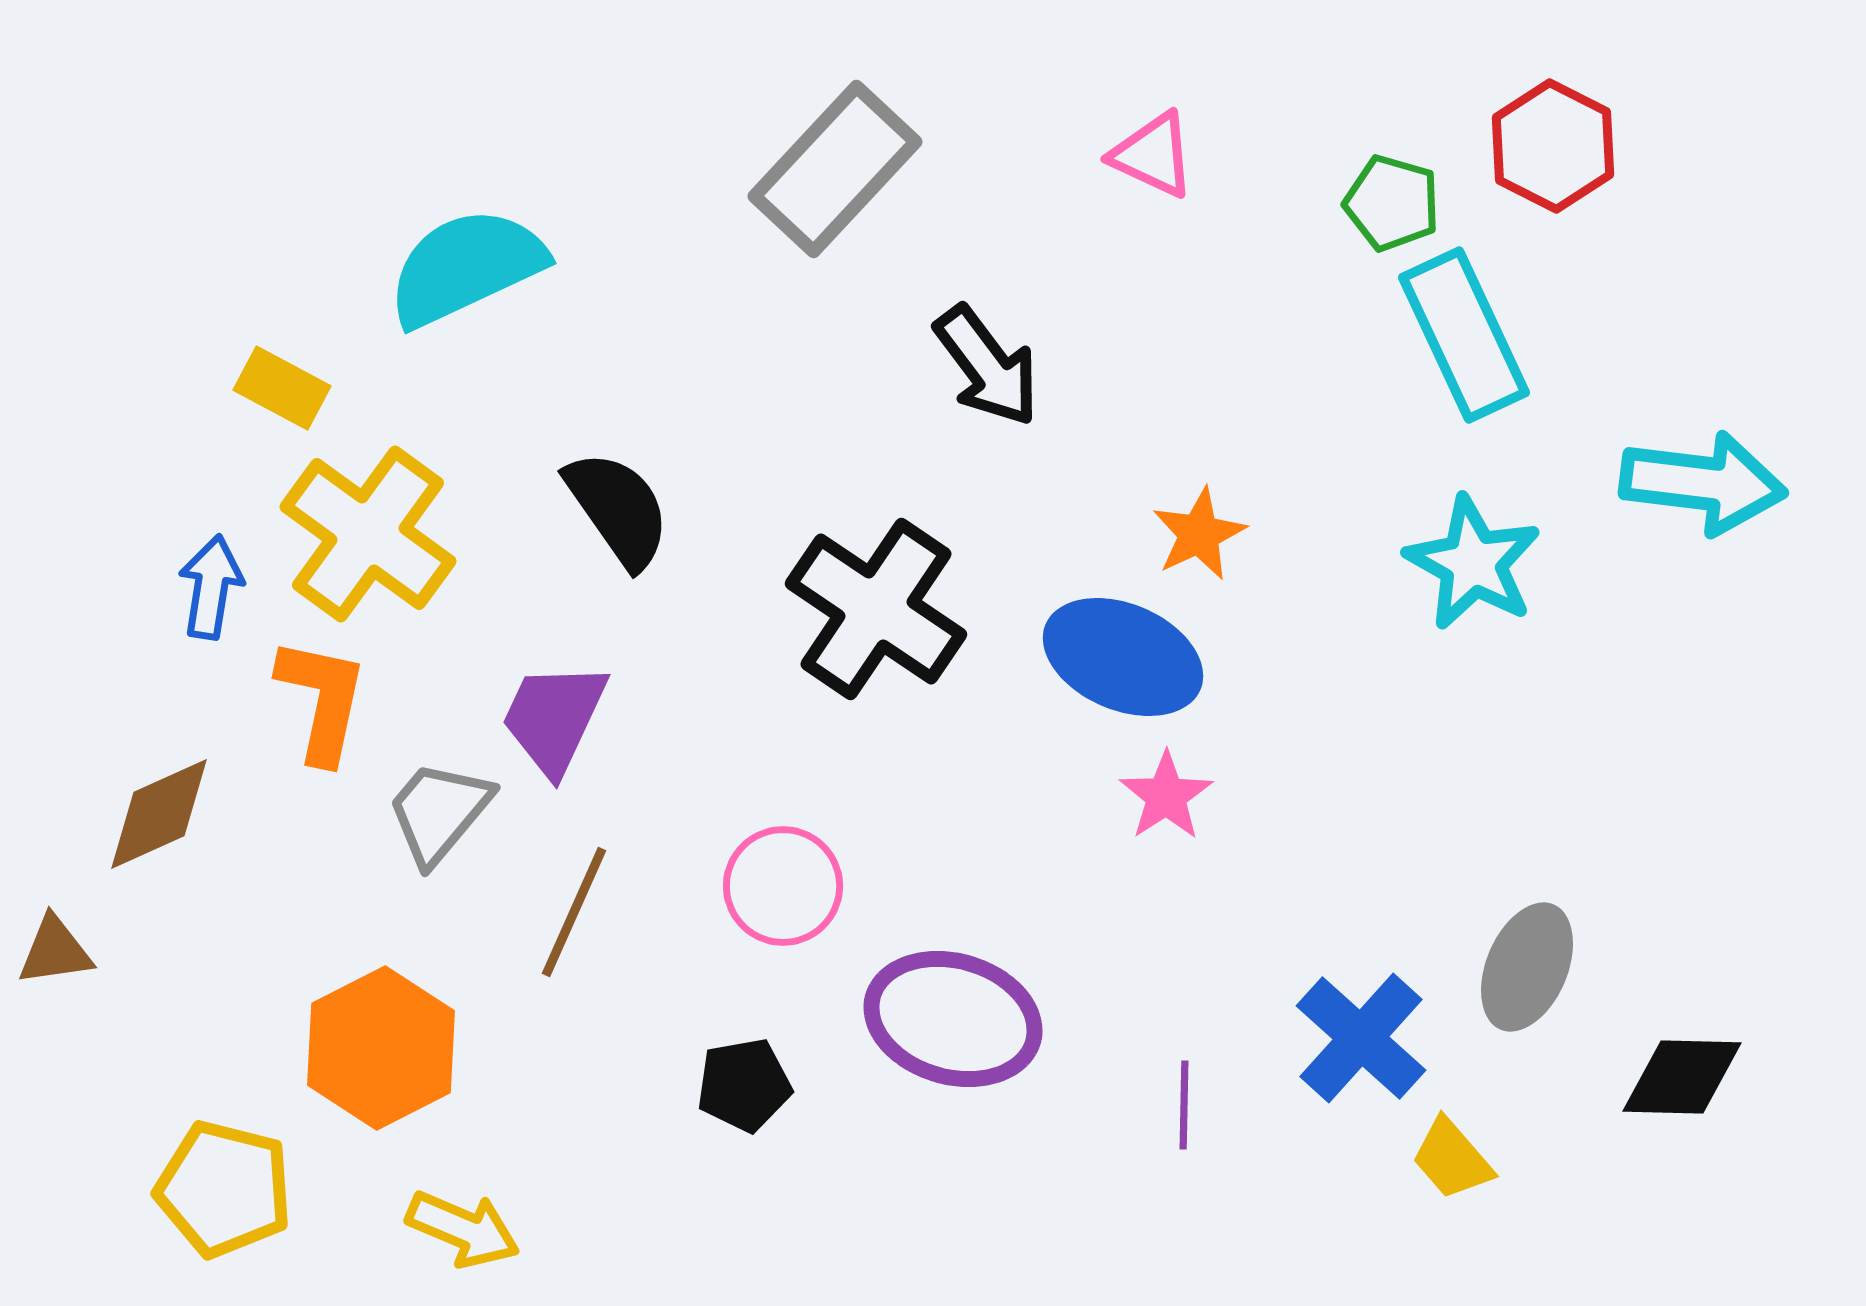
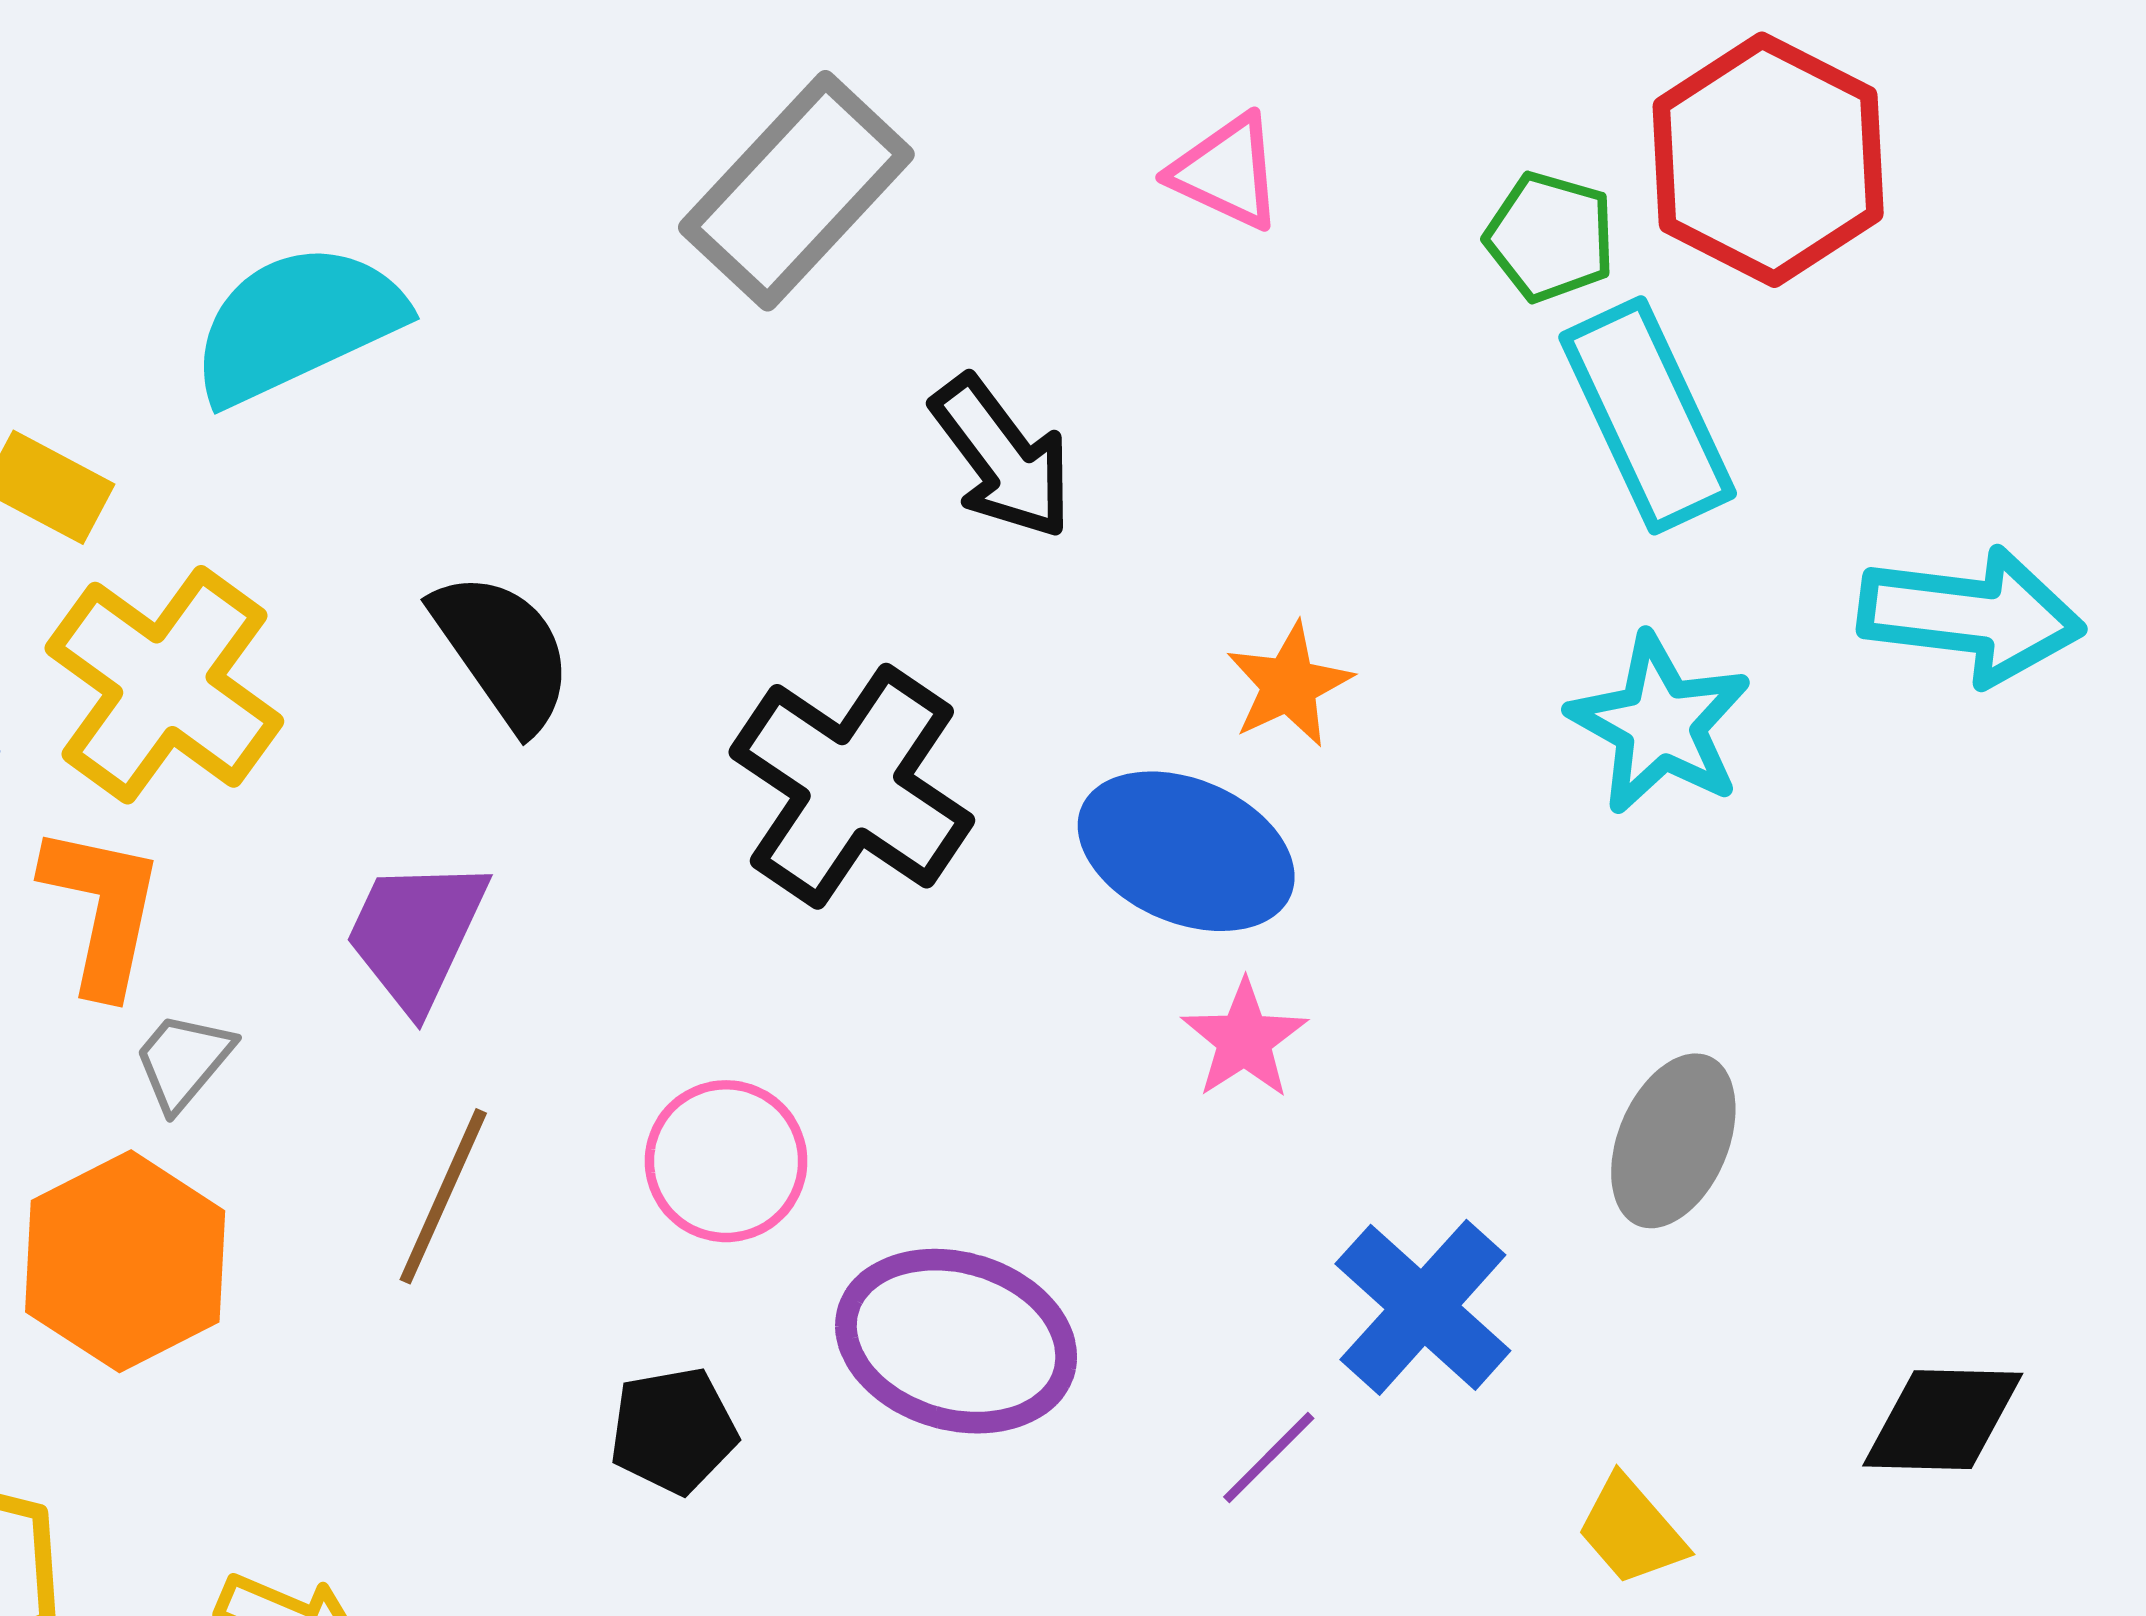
red hexagon: (1553, 146) -> (1768, 160), size x1.4
gray trapezoid: (439, 812) -> (183, 1061), moved, size x0.7
gray ellipse: (1527, 967) -> (1673, 1141), moved
blue cross: (1361, 1038) -> (1423, 1307), moved
orange hexagon: (381, 1048) -> (125, 1261), moved
purple line: (1184, 1105) -> (1269, 1458), turned 44

